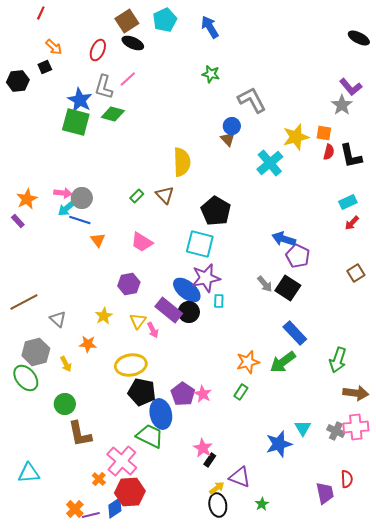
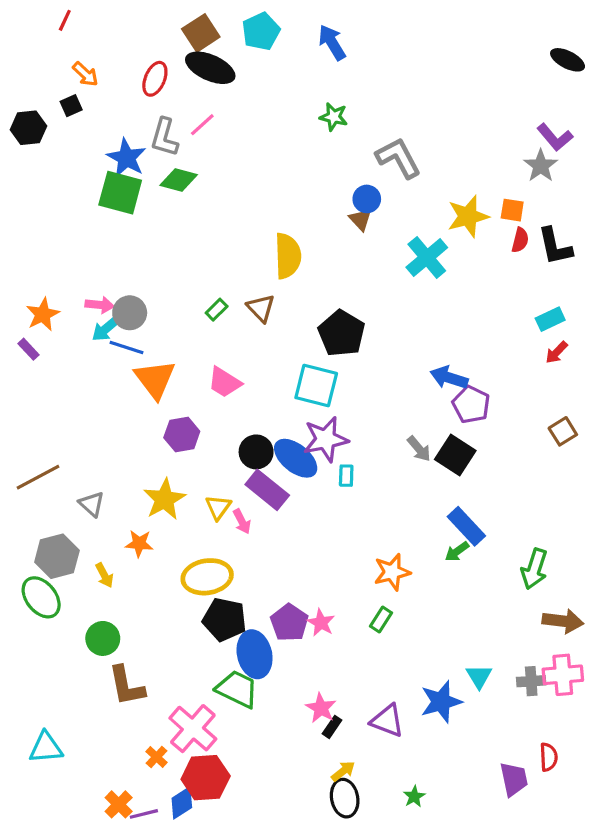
black ellipse: (133, 43) -> (210, 68), size x1.4
orange triangle: (98, 240) -> (155, 379), size x1.8
purple hexagon: (129, 284) -> (182, 435), moved
black circle: (189, 312) -> (256, 452), moved
yellow star: (104, 316) -> (164, 499), size x1.5
green arrow: (283, 362) -> (457, 552), moved, size x0.6
gray cross: (336, 431) -> (531, 681), turned -30
purple triangle: (240, 477) -> (387, 721), moved

